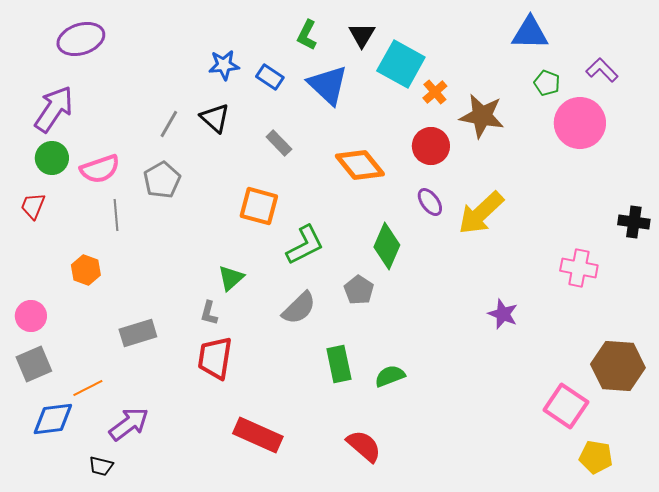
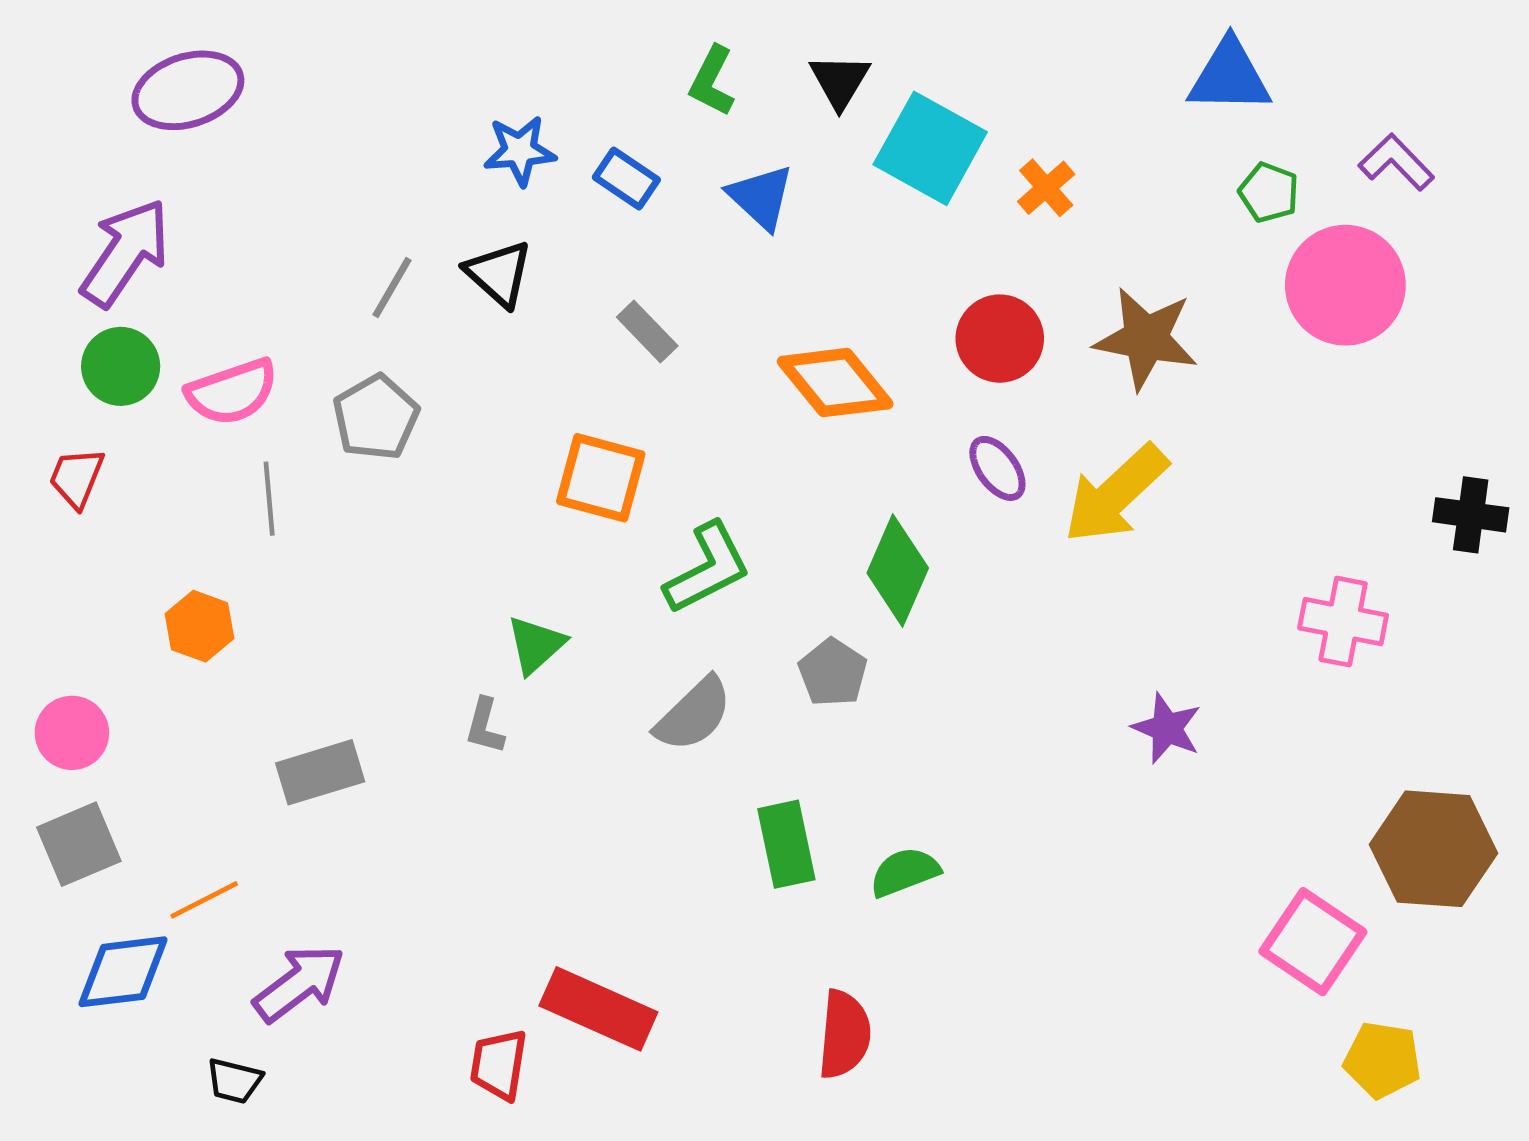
blue triangle: (328, 85) -> (761, 197), size x0.7
orange cross: (435, 92) -> (1046, 188), moved
brown star: (482, 116) -> (1146, 339), moved
red trapezoid: (215, 358) -> (499, 1065), moved, size x0.7
red semicircle: (364, 446) -> (844, 1034), turned 54

